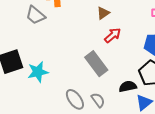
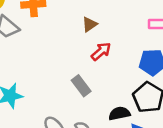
gray rectangle: (96, 64) -> (81, 86), size x0.7

